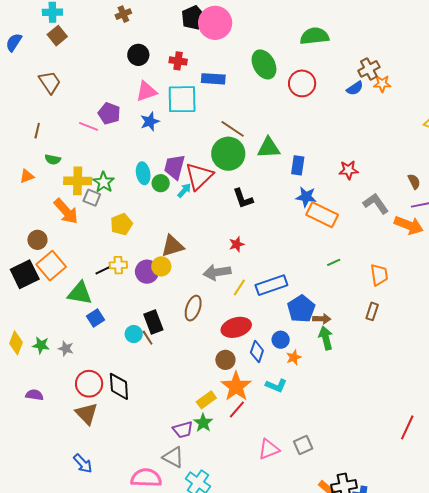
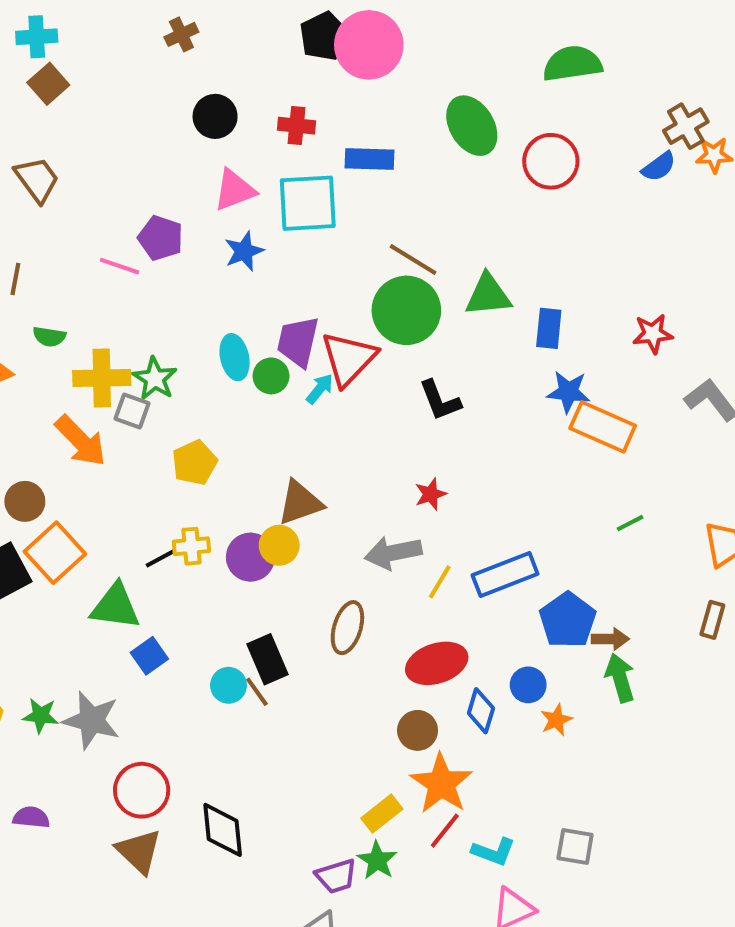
gray star: (66, 348) -> (91, 720), size x1.8
black diamond: (119, 386) -> (223, 830), moved
cyan L-shape: (276, 386) -> (494, 852), moved
gray square: (303, 445) -> (575, 846), moved, turned 36

